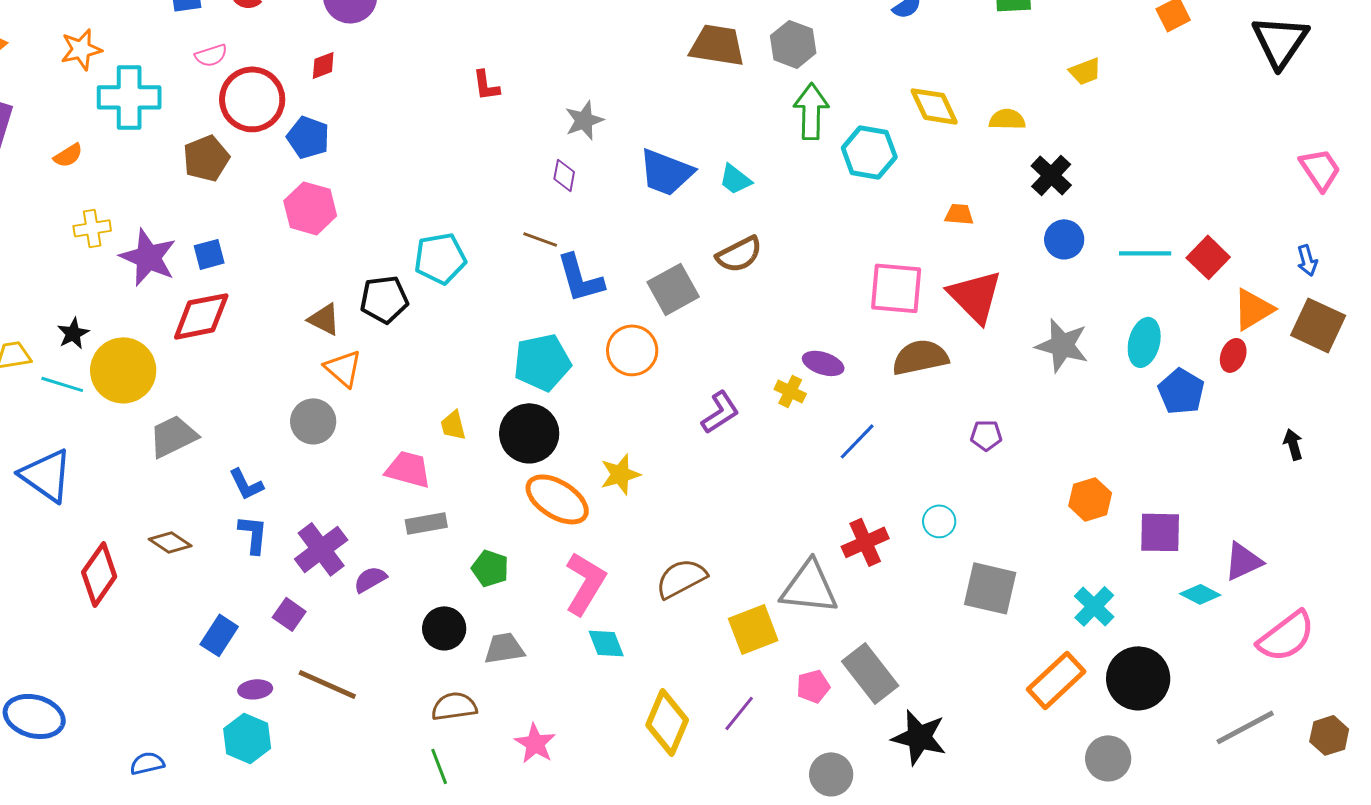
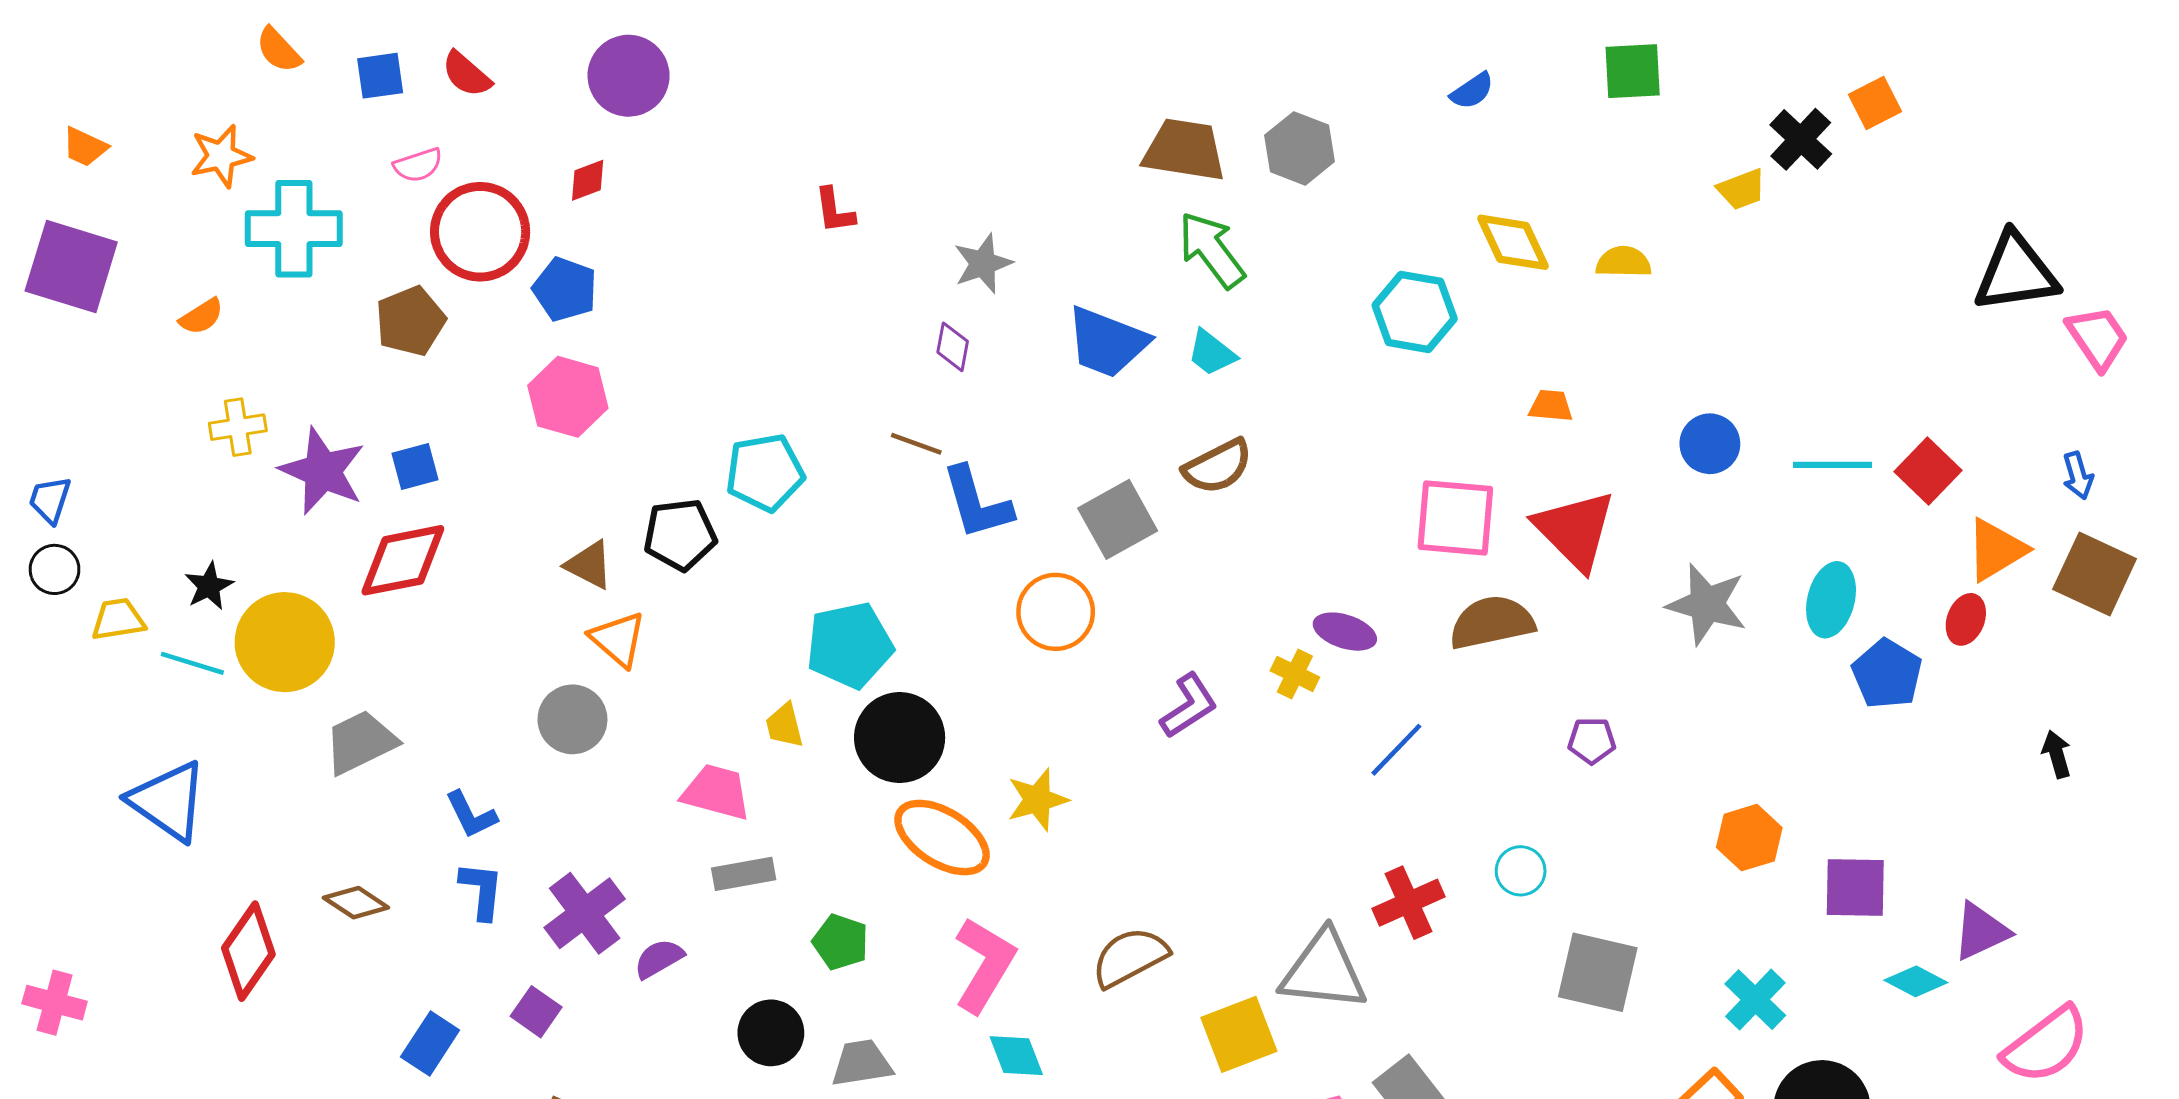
black triangle: (1280, 41) -> (2016, 273), moved, turned 48
green arrow: (811, 111) -> (1212, 250), moved, turned -38
black cross: (1051, 175) -> (1801, 139), moved
cyan pentagon: (542, 362) -> (850, 645), moved

